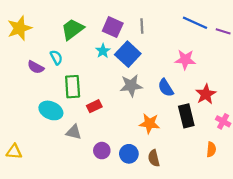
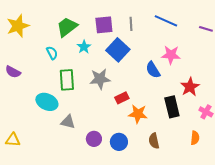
blue line: (195, 23) -> (166, 21), moved
purple square: (113, 27) -> (104, 25), turned -30
cyan star: (103, 51) -> (84, 47), moved
purple semicircle: (36, 67) -> (13, 72), moved
gray star: (131, 86) -> (100, 79), moved
blue semicircle: (166, 88) -> (153, 70), moved
red rectangle: (94, 106) -> (122, 98), moved
brown semicircle: (154, 158) -> (154, 141), moved

